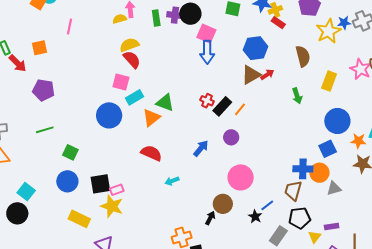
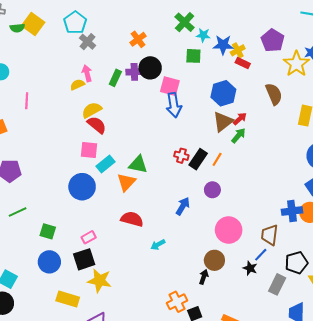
green rectangle: (156, 18) -> (115, 78), turned 42
green arrow: (297, 96) -> (238, 136), moved, turned -112
pink rectangle: (117, 190) -> (89, 237), moved
brown trapezoid: (293, 191) -> (270, 235), moved

